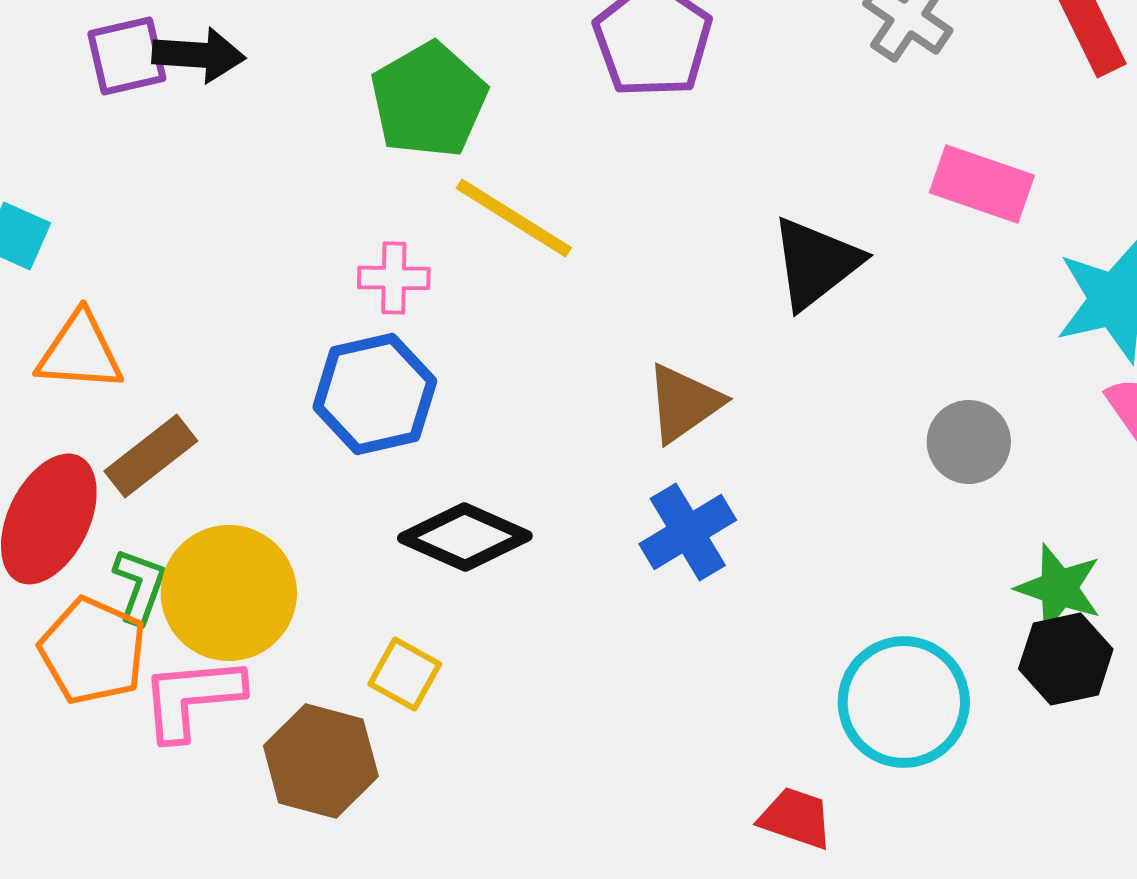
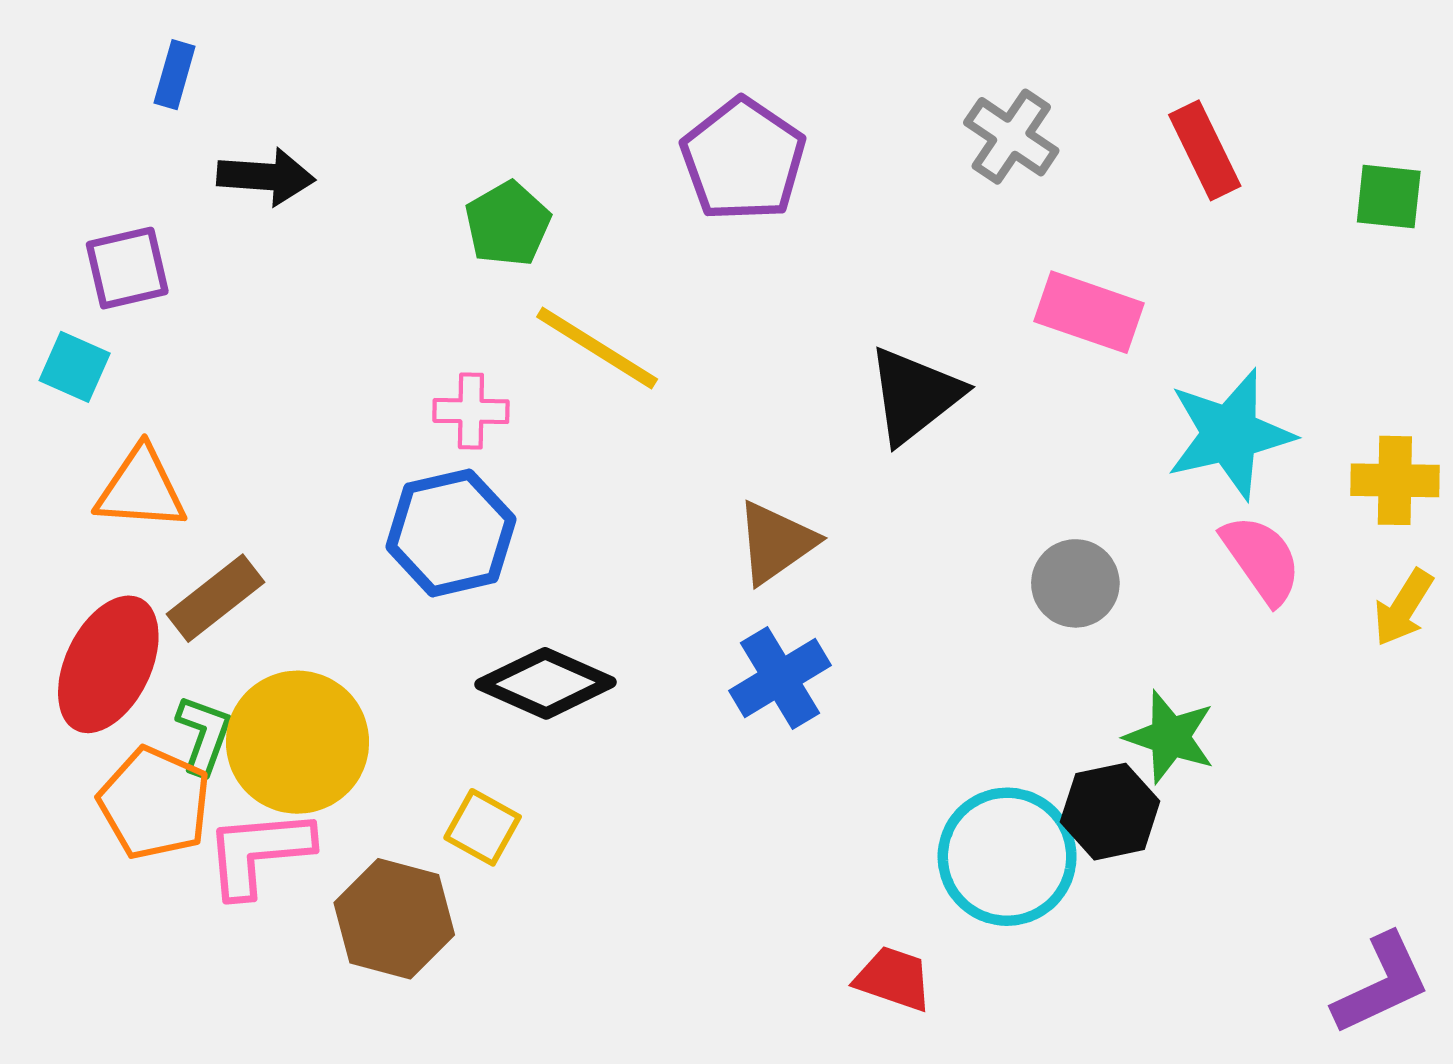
purple square: (127, 56) -> (127, 268), moved
green pentagon: (429, 100) -> (508, 224), size x0.7
black hexagon: (1066, 659) -> (1110, 812), moved

